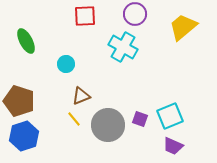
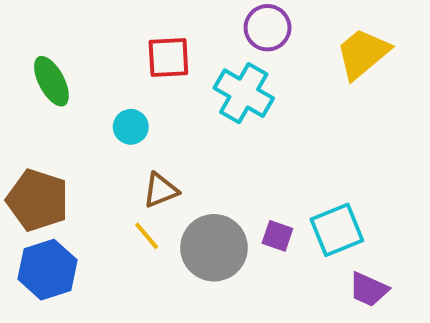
red square: (85, 16) -> (168, 57), moved
purple trapezoid: (173, 146) -> (369, 289), moved

